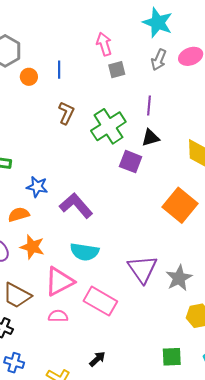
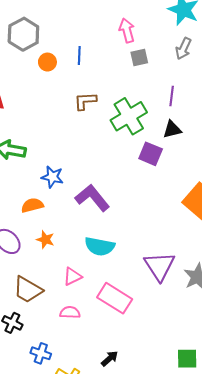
brown L-shape: (66, 113) -> (85, 101), turned -120
orange star: (32, 247) -> (45, 240), size x0.7
pink triangle: (59, 282) -> (72, 277), size x0.6
blue cross: (14, 363) -> (41, 353), moved

